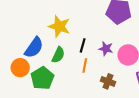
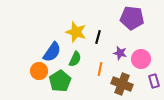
black line: (83, 45) -> (98, 37), moved
brown cross: (108, 81) -> (122, 84), size x1.5

